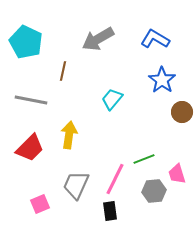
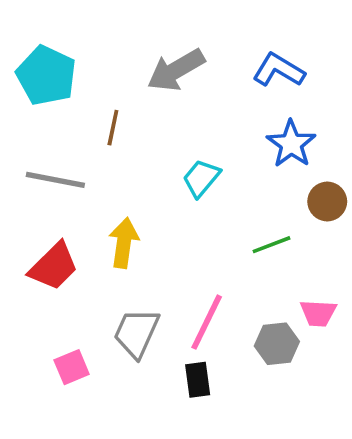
green line: (144, 159) -> (271, 245), moved
pink trapezoid: (177, 174) -> (318, 313), turned -70

